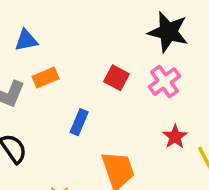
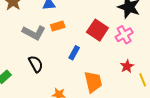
red square: (117, 78) -> (97, 30), size x1.5

